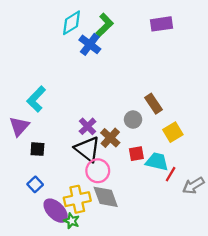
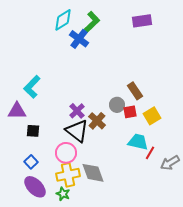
purple triangle: (19, 126) -> (17, 111), turned 48
red square: (136, 154) -> (130, 112), moved
pink circle: (98, 171) -> (66, 153), moved
purple ellipse: (56, 211) -> (35, 187), moved

